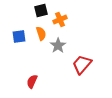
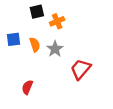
orange semicircle: (41, 34) -> (35, 45), moved

